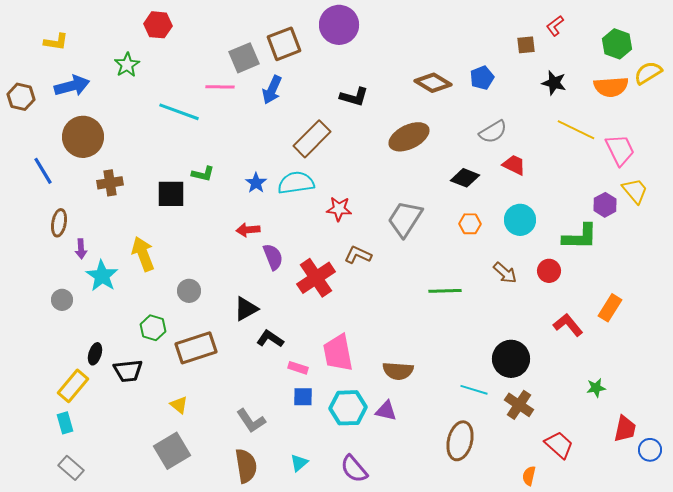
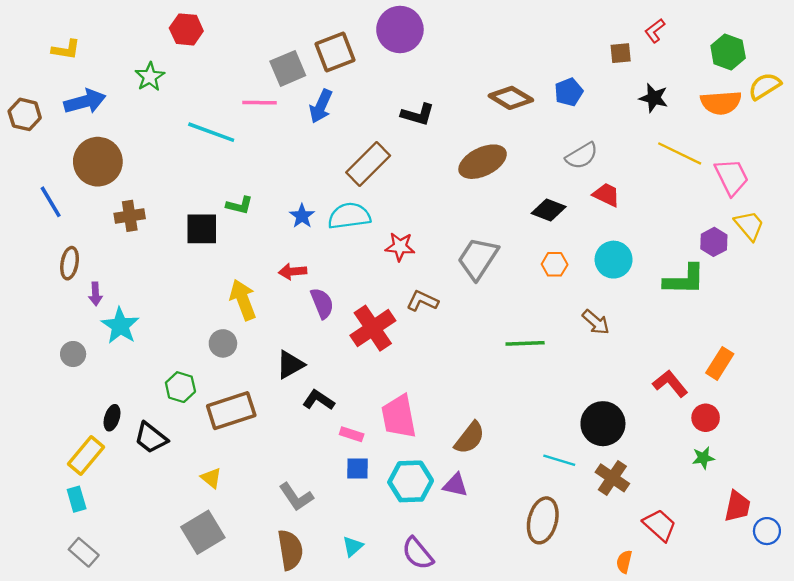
yellow arrow: (143, 254) -> (243, 300), moved
red circle: (549, 271) -> (706, 418), moved
black trapezoid: (128, 371) -> (151, 438), turned 44
brown semicircle: (398, 371) -> (470, 438), turned -56

